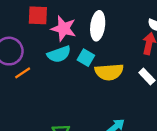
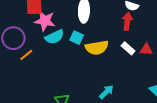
pink star: (64, 29) -> (45, 21), moved

